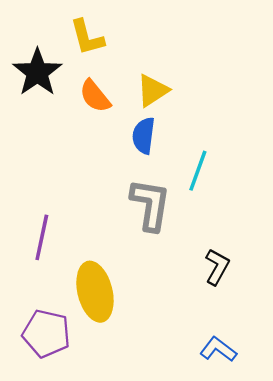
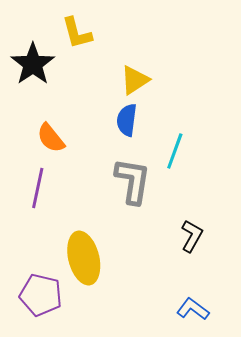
orange semicircle: (95, 96) -> (51, 138), moved
purple line: (42, 237) -> (38, 188), moved

